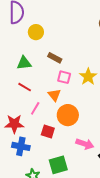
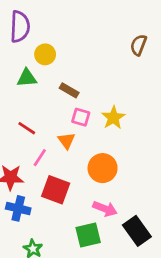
green triangle: (24, 63) -> (27, 78), moved
orange circle: (68, 115) -> (103, 168), moved
red square: (48, 132) -> (56, 190), size x1.5
green square: (58, 165) -> (88, 235), moved

